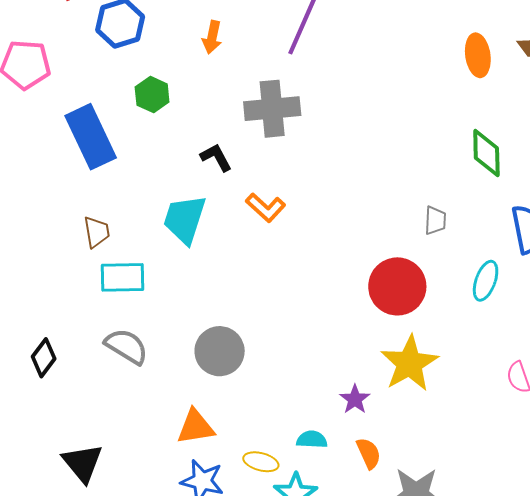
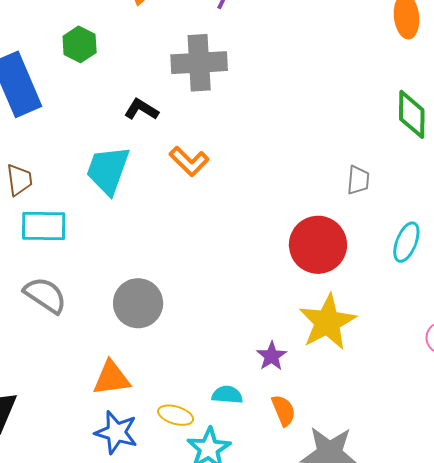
black L-shape: (216, 157) -> (141, 110), turned -32

